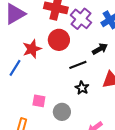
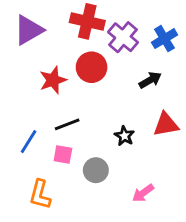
black line: (78, 65) -> (67, 124), moved
blue line: (15, 68) -> (29, 142), moved

